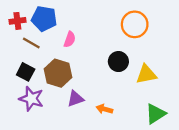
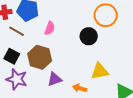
black circle: (118, 62) -> (89, 36), moved
yellow triangle: (146, 74) -> (100, 71), moved

